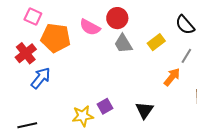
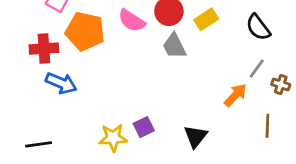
yellow rectangle: (156, 42) -> (206, 19), moved
red cross: (26, 53) -> (44, 49), turned 30
blue arrow: (41, 78) -> (61, 83), turned 70

